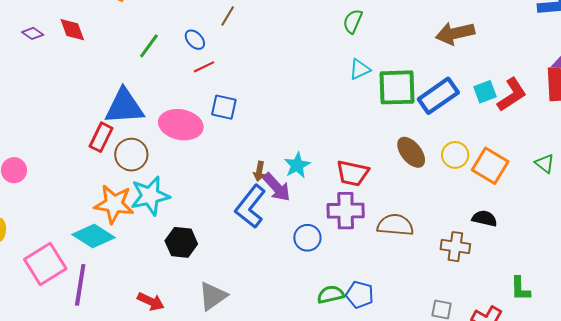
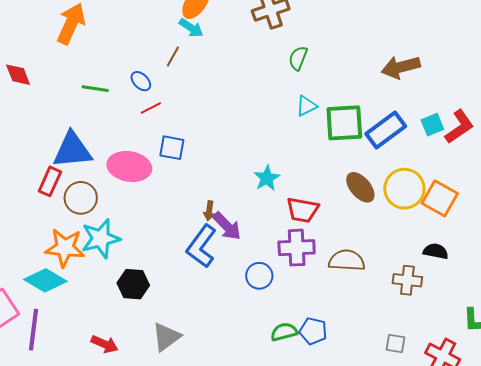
green line: (149, 46) -> (95, 89), turned 64
yellow circle: (455, 155) -> (404, 189), size x1.5
cyan star: (297, 165) -> (267, 178), moved

